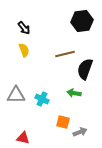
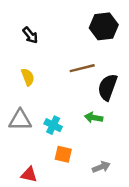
yellow semicircle: (24, 50) -> (28, 77), moved
orange square: (63, 122) -> (63, 154), moved

